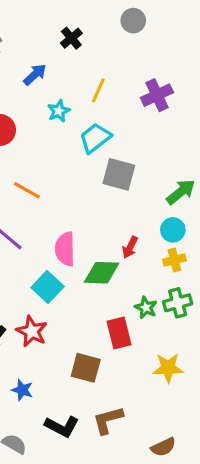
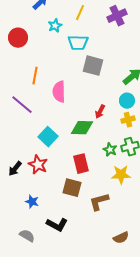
cyan trapezoid: (95, 138) -> (78, 43), turned -140
orange line: (27, 190) -> (35, 76), turned 72
pink semicircle: (65, 249) -> (59, 92), moved
red rectangle: (119, 333) -> (81, 164), moved
yellow star: (168, 368) -> (121, 175), moved
brown L-shape: (108, 420) -> (99, 202), moved

